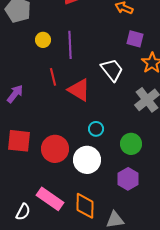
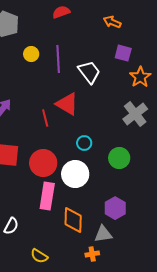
white trapezoid: (112, 70) -> (89, 72), moved
red line: (53, 77) -> (45, 118), moved
purple hexagon: (128, 179) -> (115, 208), moved
pink rectangle: (50, 199) -> (47, 196), moved, turned 64

